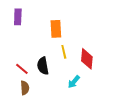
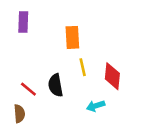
cyan arrow: (74, 82) -> (96, 106), turned 32
brown semicircle: (25, 88) -> (19, 114), moved

